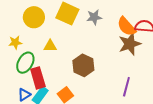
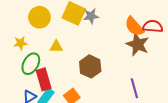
gray star: (94, 17) -> (91, 16), moved
brown star: (130, 44) -> (138, 44), turned -30
purple line: (126, 87) -> (134, 88), turned -30

